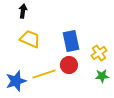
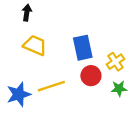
red circle: (69, 65) -> (91, 76), moved

